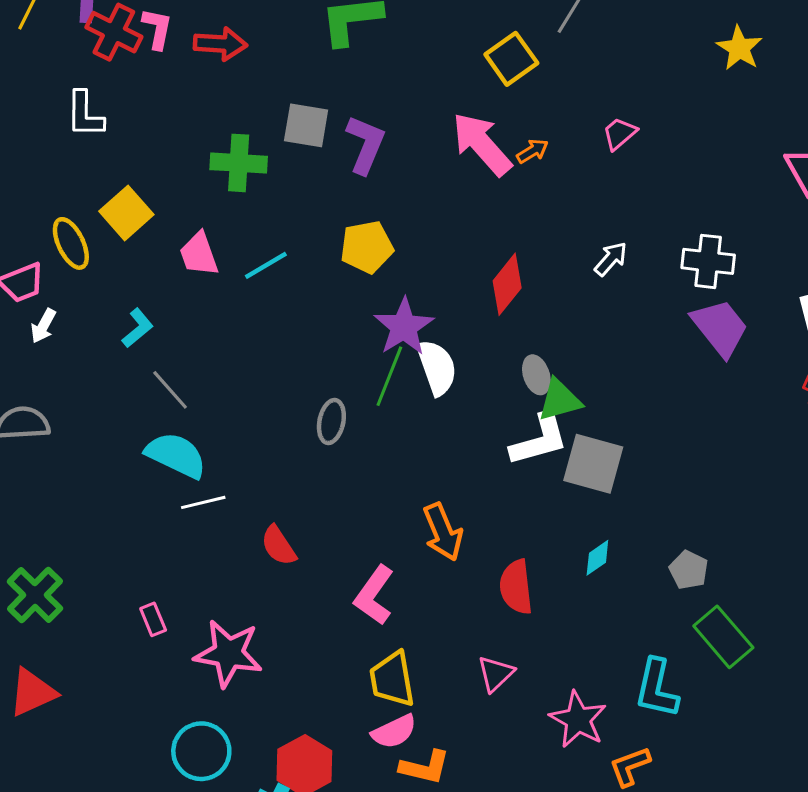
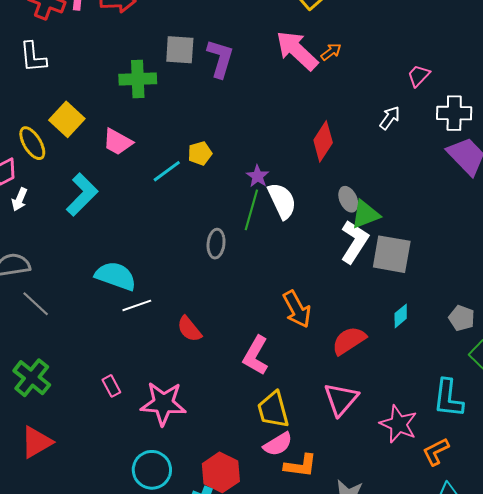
pink trapezoid: (620, 134) -> (419, 76), moved
yellow pentagon: (367, 247) -> (200, 153), moved, size x0.7
pink trapezoid: (199, 254) -> (118, 142), turned -36
cyan line: (266, 265) -> (167, 171), moved
purple star: (404, 327) -> (258, 176), size x0.6
cyan L-shape: (138, 328) -> (82, 195), size x1.6
gray line: (170, 390) -> (36, 304), moved
white L-shape: (539, 439) -> (354, 242), turned -36
red semicircle: (516, 587) -> (349, 341), turned 69
pink triangle: (496, 674) -> (341, 399), size x1.4

